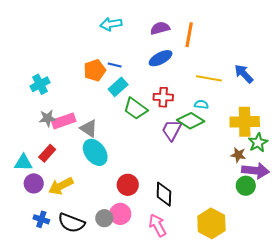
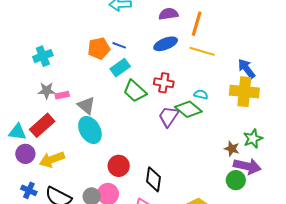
yellow line: (209, 78) -> (202, 51), moved
pink rectangle: (64, 121) -> (62, 95), size x0.6
yellow cross: (245, 122) -> (244, 92), moved
red rectangle: (47, 153) -> (42, 125), size x1.4

